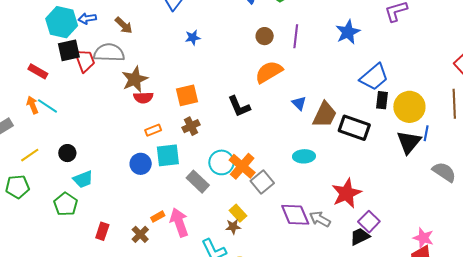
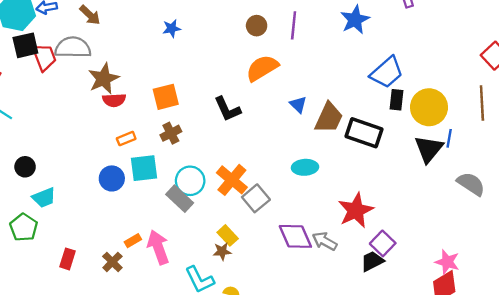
cyan circle: (221, 162) -> (190, 181), moved

